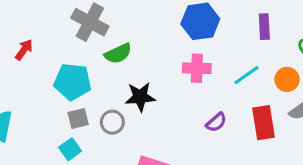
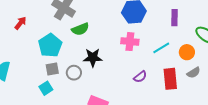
cyan pentagon: (73, 82) -> (50, 45), turned 30

